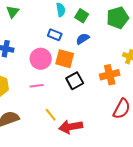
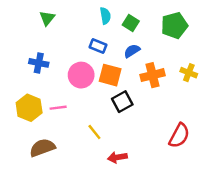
orange cross: (110, 75) -> (153, 75), moved
pink line: (37, 86) -> (58, 108), moved
yellow line: (51, 115) -> (94, 132), moved
red arrow: (71, 127) -> (117, 157), size x0.7

